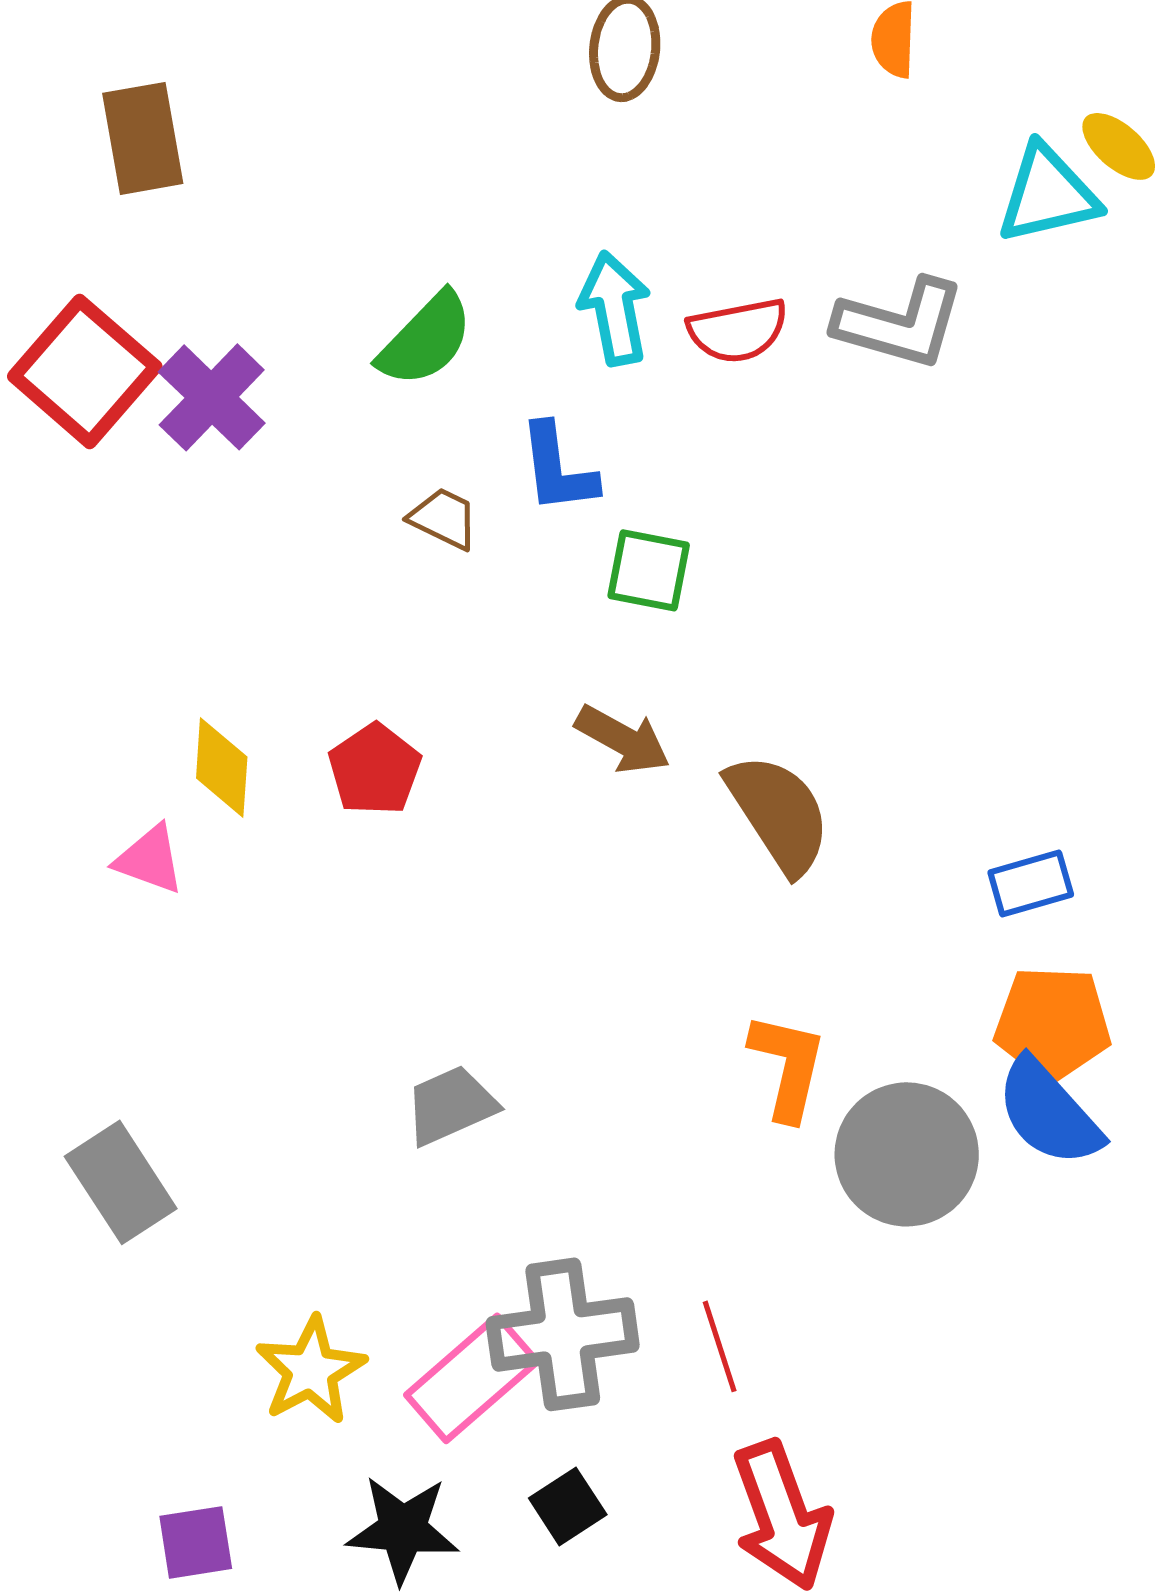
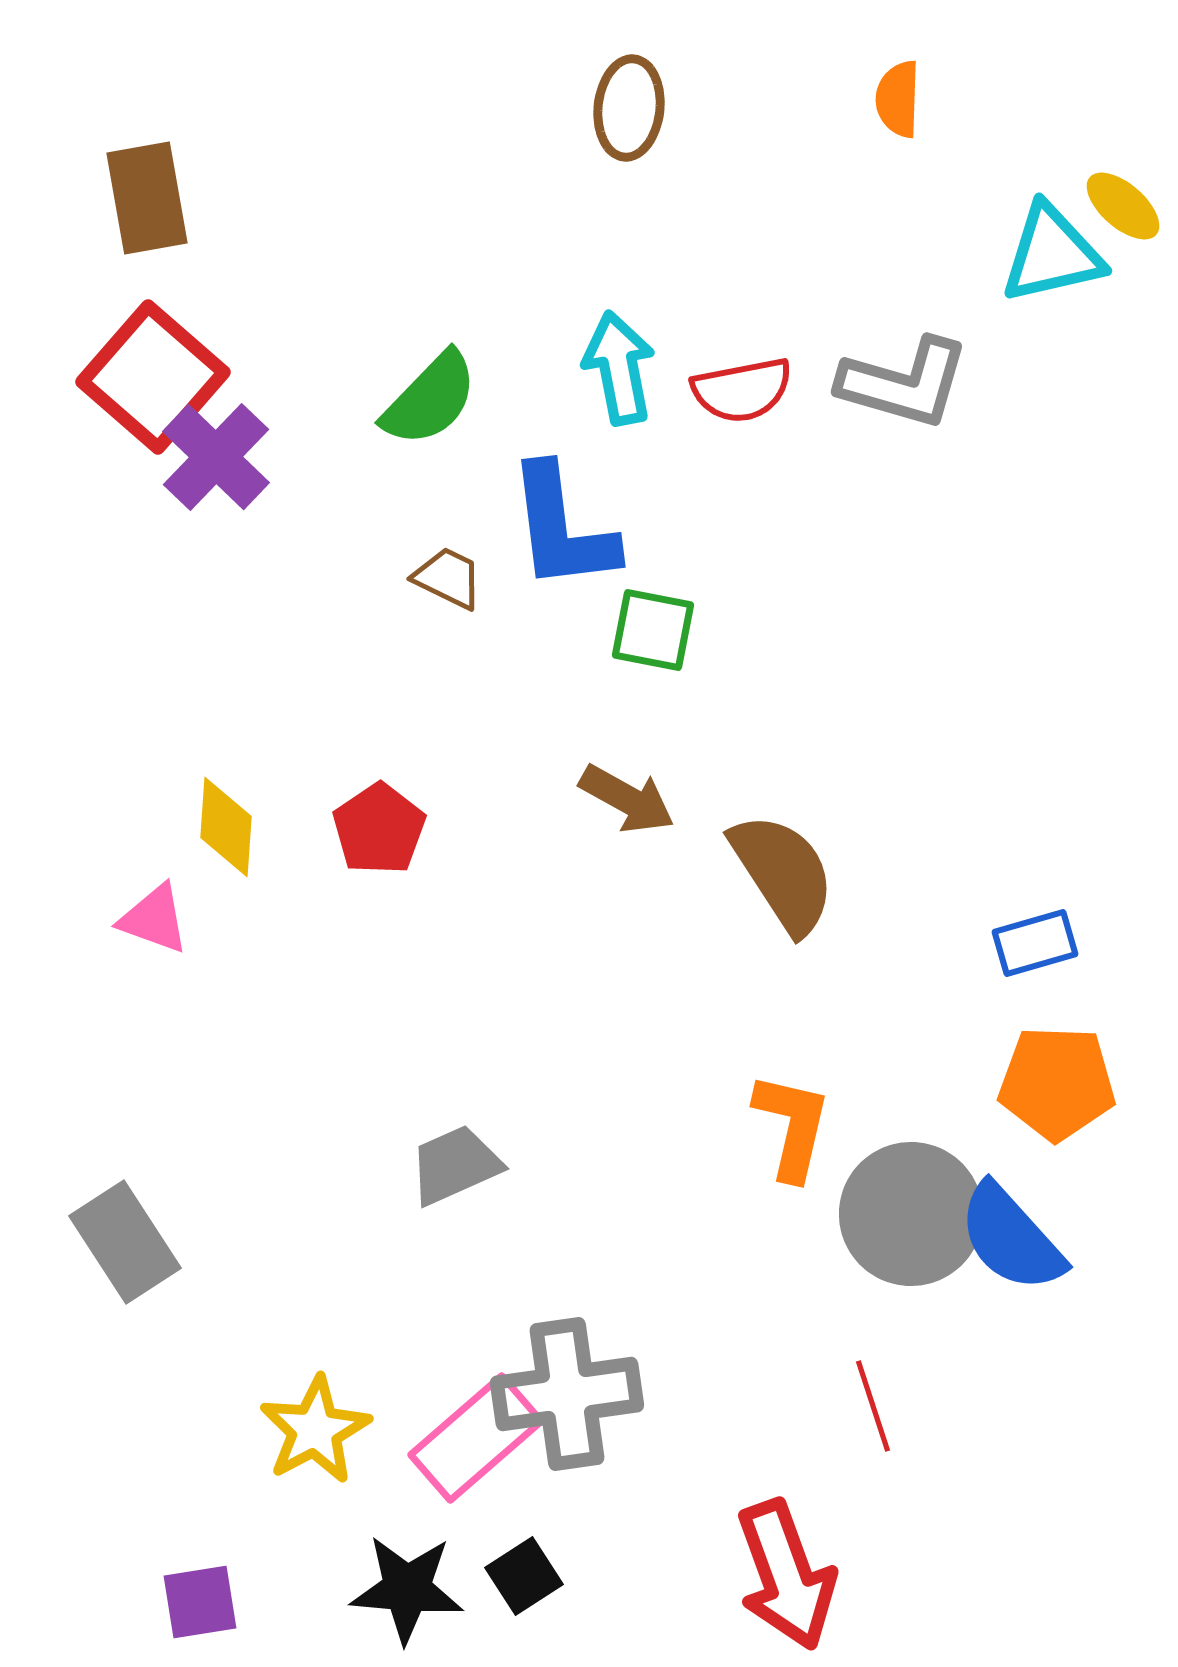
red square: (85, 371) -> (153, 377), moved
blue L-shape: (558, 468) -> (562, 528), size x1.4
blue semicircle: (1049, 1112) -> (1011, 1238), moved
red line: (720, 1346) -> (873, 1406), moved
black square: (568, 1506) -> (524, 1576), moved

